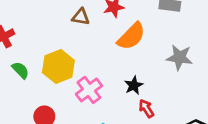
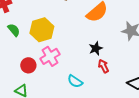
pink cross: (89, 90) -> (50, 56), moved

